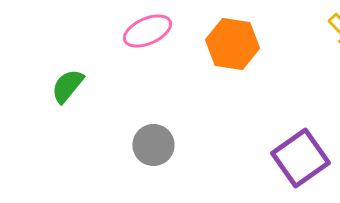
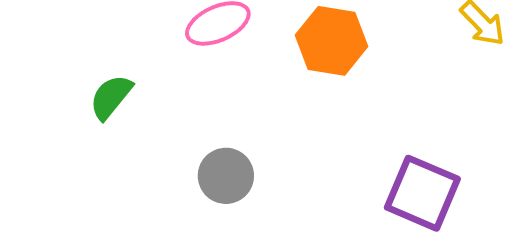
purple square: (300, 158) -> (422, 193), turned -32

